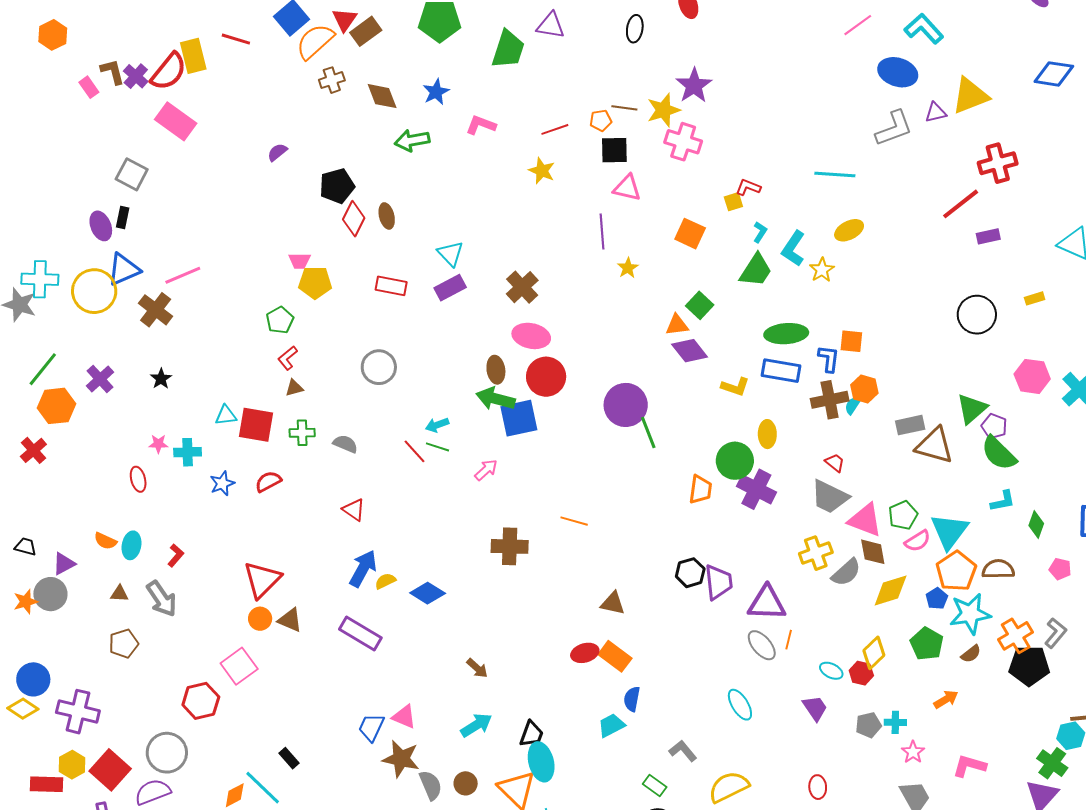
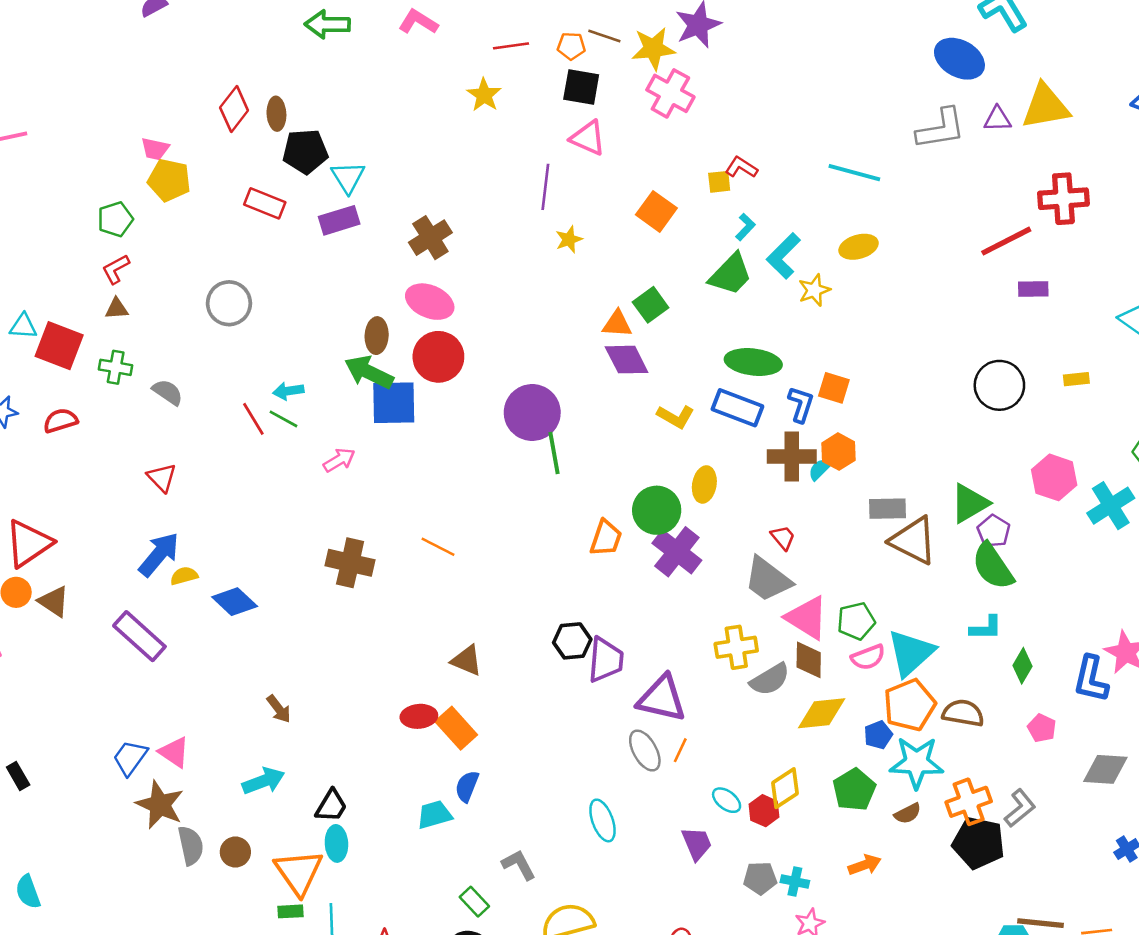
black pentagon: (337, 186) -> (305, 151), moved
cyan ellipse: (541, 762) -> (336, 843), size x0.7

